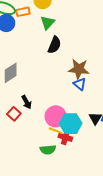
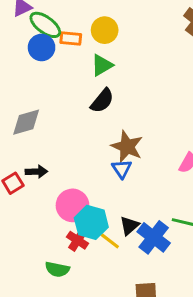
black arrow: (27, 102) -> (36, 172), turned -80
yellow line: (55, 131) -> (110, 241), moved
green semicircle: (48, 150) -> (57, 269), moved

